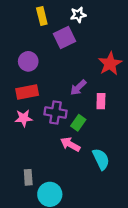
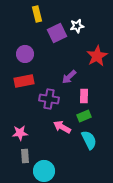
white star: (78, 15) -> (77, 26), moved
pink rectangle: (101, 101) -> (84, 96), moved
pink star: (24, 118) -> (20, 133), moved
green rectangle: (78, 123) -> (84, 116), moved, turned 32

